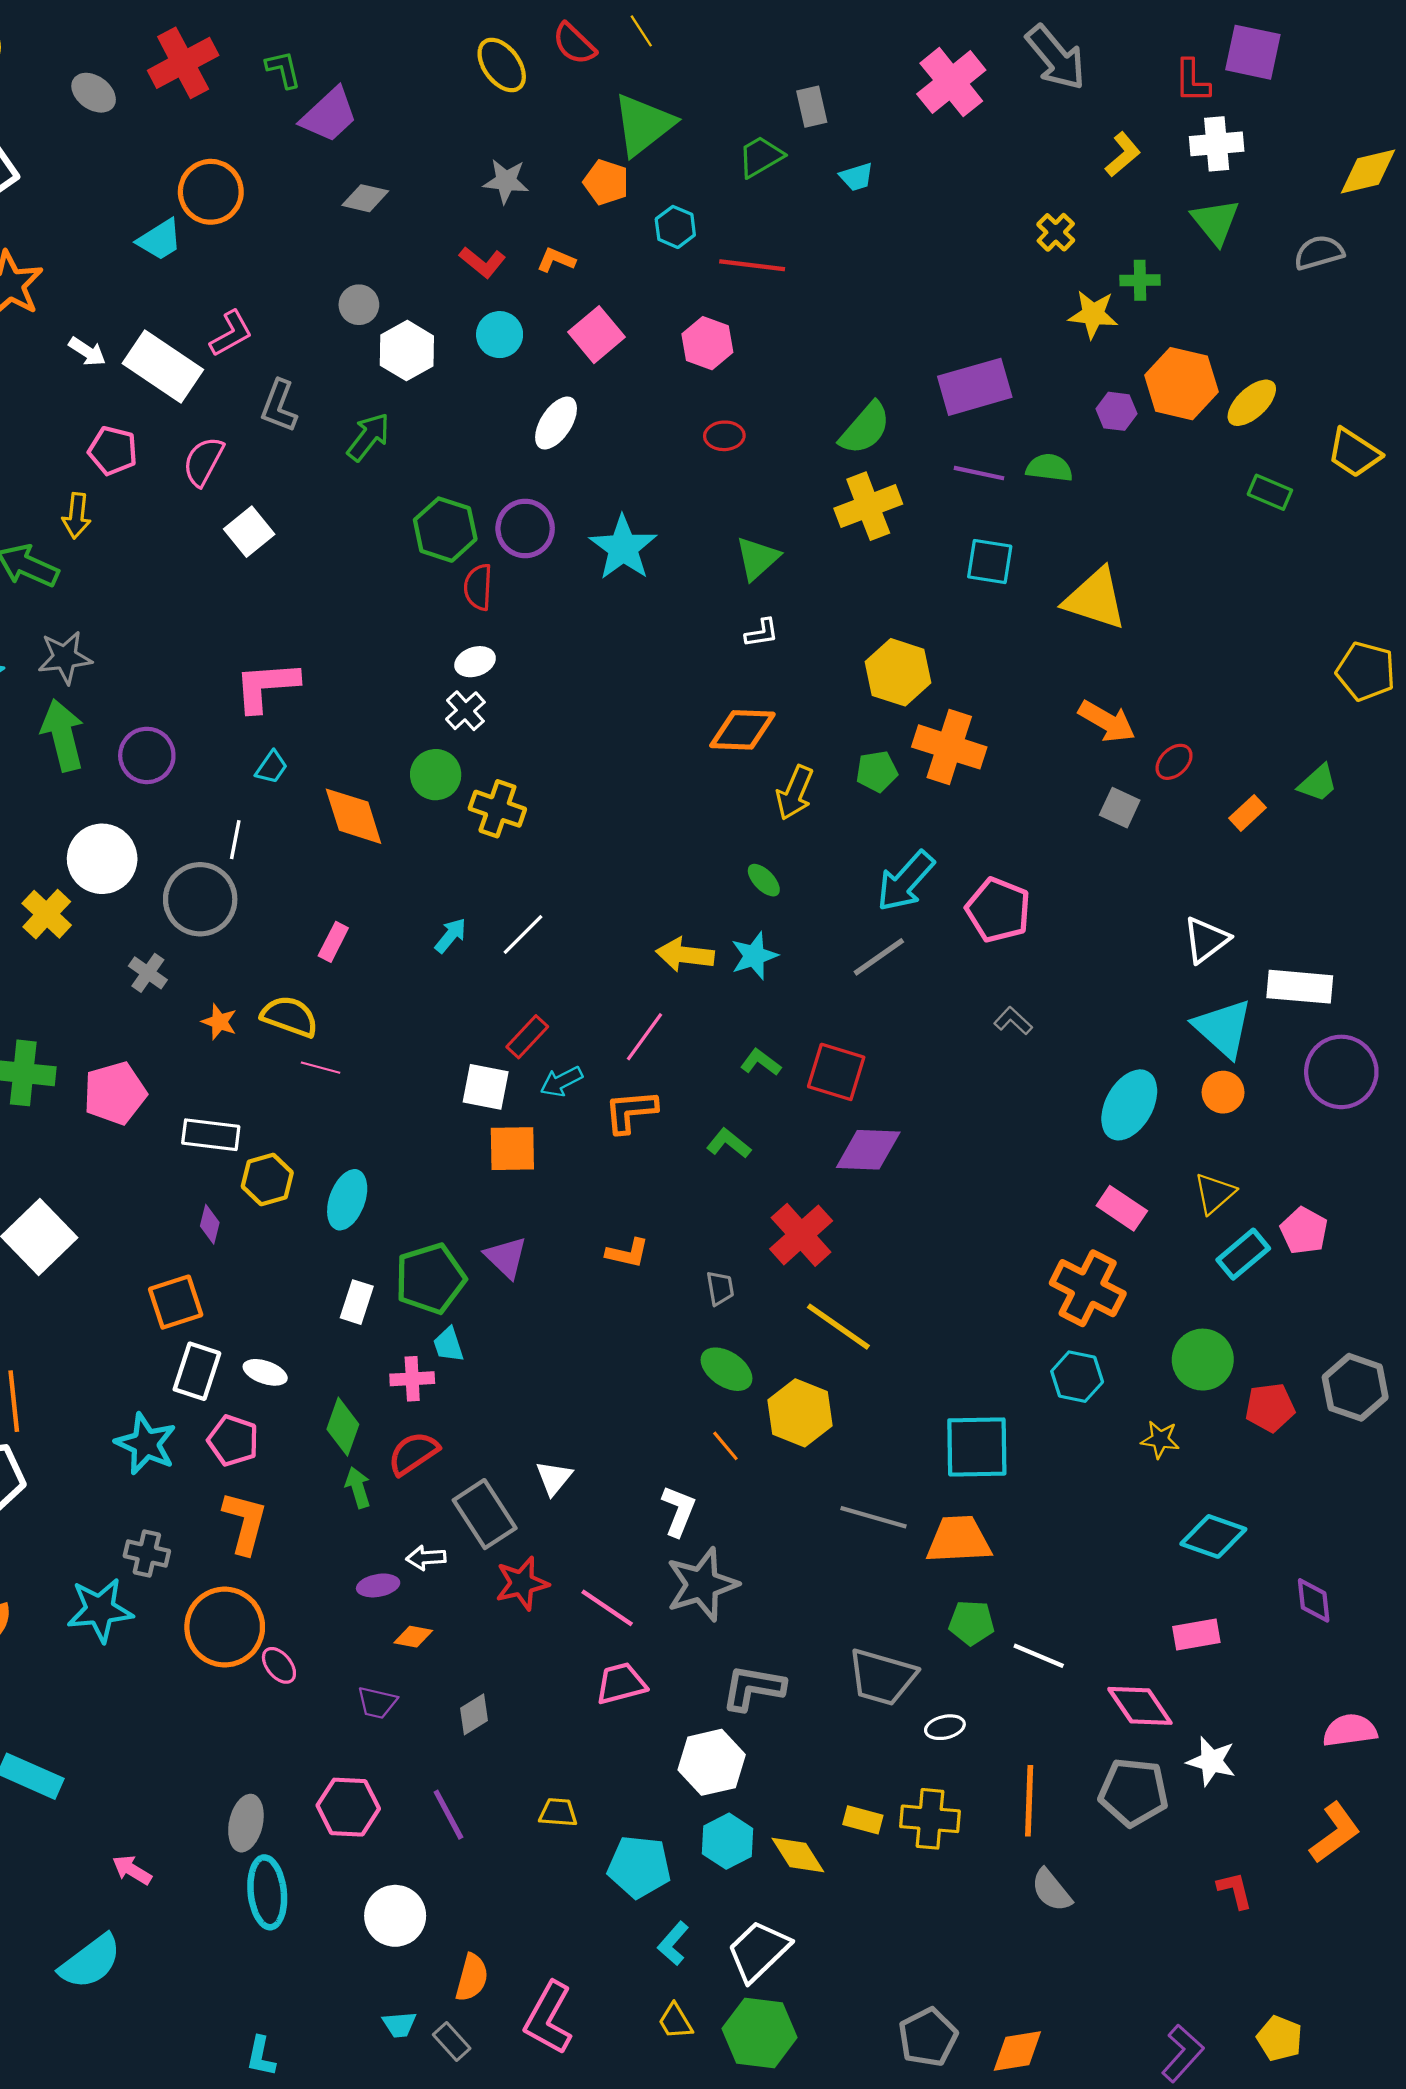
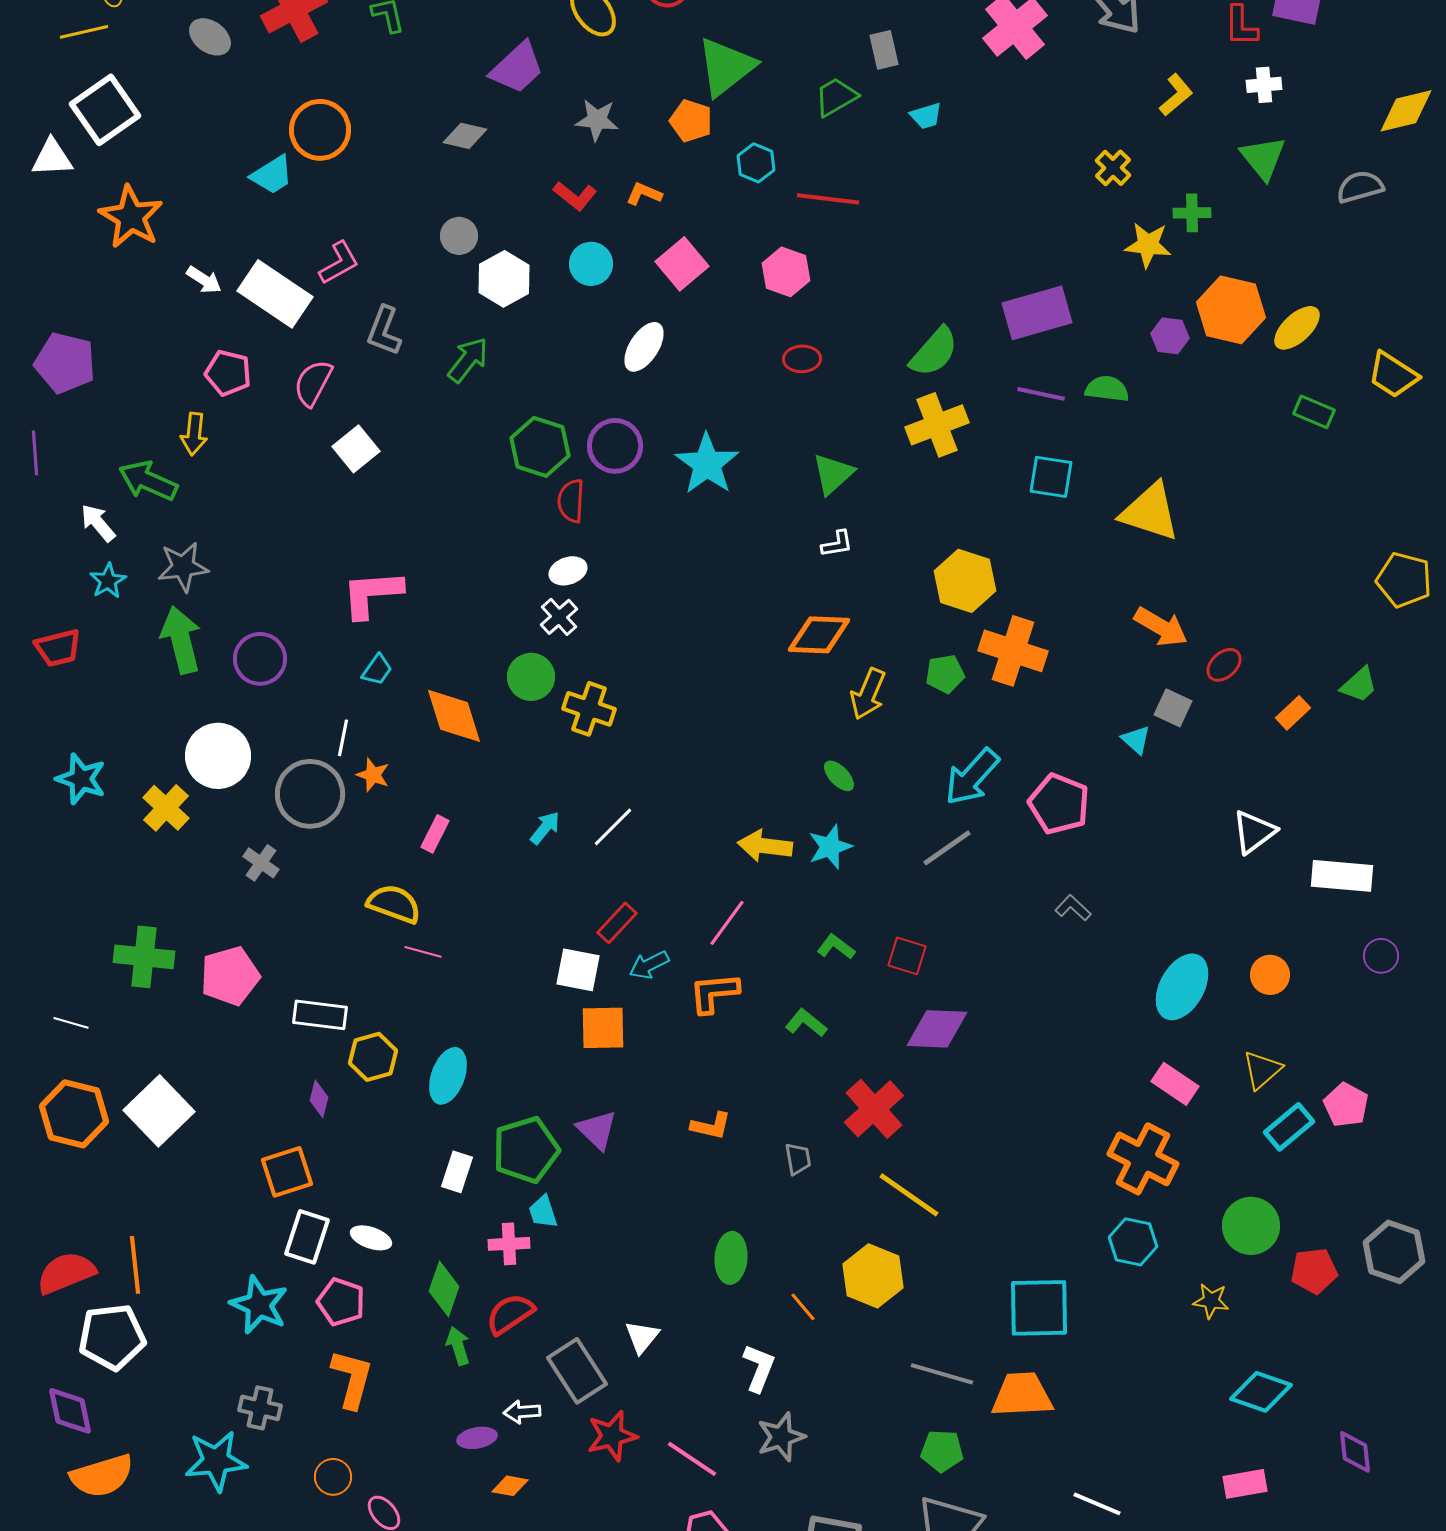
purple trapezoid: (329, 115) -> (517, 68), moved
white cross: (1217, 144) -> (1264, 85), size x0.7
orange star: (219, 1022) -> (373, 775), moved
cyan triangle: (1223, 1028) -> (1136, 740), moved, size x0.5
red square: (836, 1072) -> (907, 956), size x0.7
purple circle: (1341, 1072) -> (1381, 956), size x0.5
green ellipse: (726, 1369) -> (731, 1258), moved, turned 60
gray star: (702, 1584) -> (781, 1437), size x0.7
green pentagon: (972, 1623) -> (942, 1451), moved
orange circle: (225, 1627) -> (333, 1477), size x0.5

